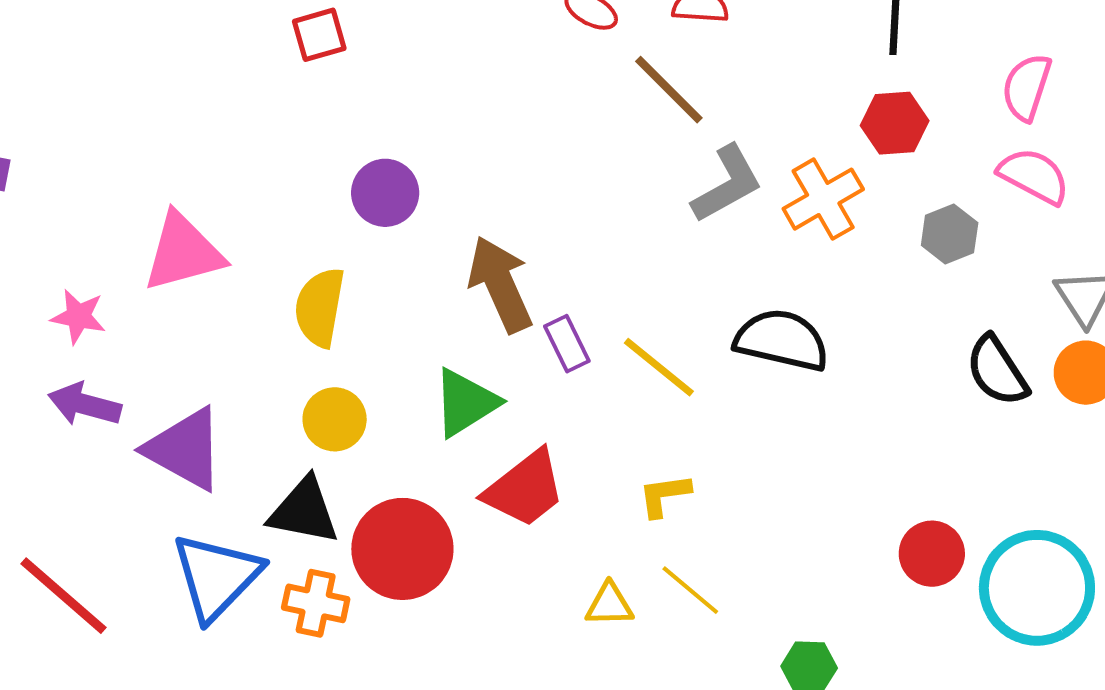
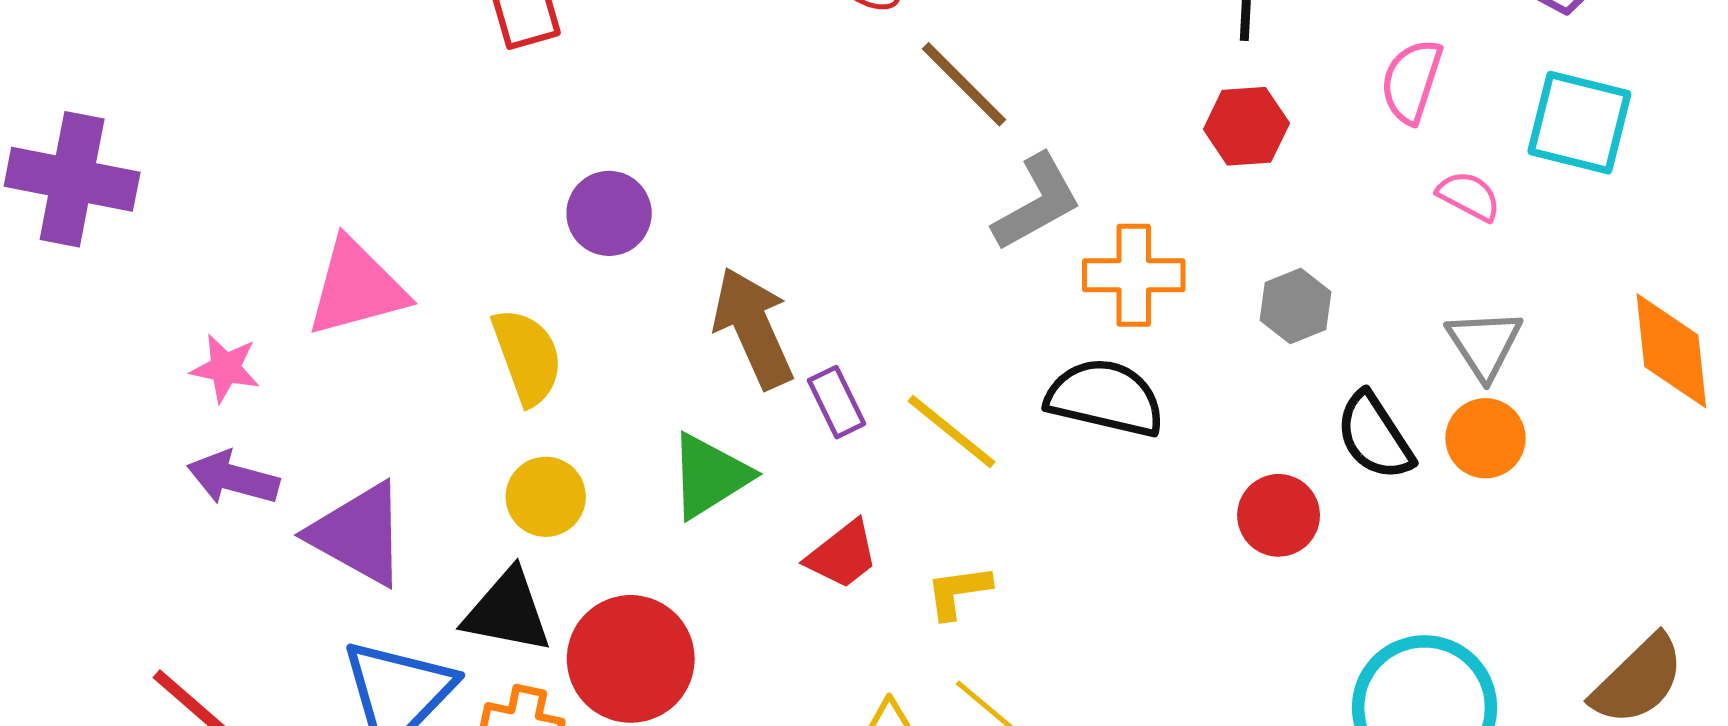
pink semicircle: (1034, 176) -> (1469, 196), moved, size x0.7
orange cross: (823, 199) -> (1134, 275), moved, turned 30
gray hexagon: (950, 234) -> (1296, 306), moved
yellow semicircle: (320, 307) -> (527, 357), turned 150
red trapezoid: (525, 489) -> (842, 555), moved, size x0.7
red circle: (932, 554) -> (1279, 515), moved

